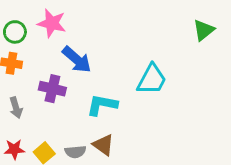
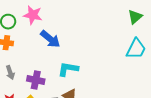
cyan trapezoid: (152, 79) -> (136, 49), moved
purple cross: (52, 89) -> (36, 80), moved

